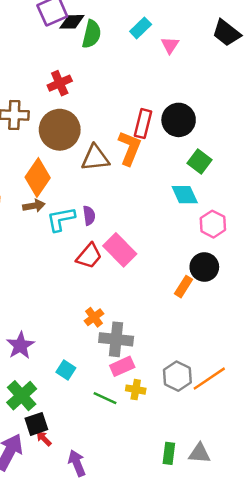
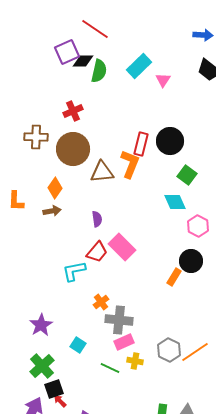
cyan rectangle: (141, 28) -> (139, 66), size x1.4
orange diamond: (38, 178) -> (55, 188), size x0.7
cyan L-shape: (61, 219) -> (74, 271), moved

